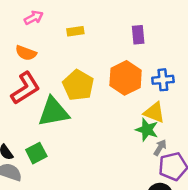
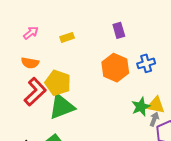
yellow pentagon: (78, 85) -> (58, 83), moved
yellow triangle: (154, 113) -> (156, 105), moved
green star: (147, 130) -> (141, 107), turned -30

